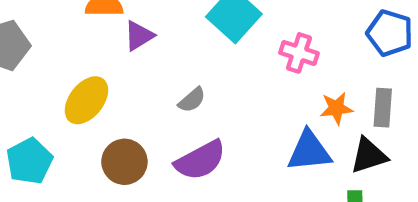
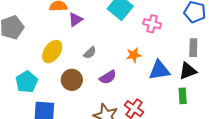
gray semicircle: (192, 100) -> (90, 53), moved
orange star: (336, 108) -> (134, 55), moved
purple semicircle: (200, 160) -> (108, 77), size x0.7

